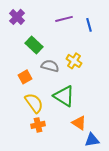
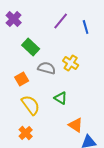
purple line: (64, 19) -> (61, 21), turned -36
green triangle: (64, 96) -> (61, 98), size x0.6
orange cross: (38, 125) -> (26, 133), moved, turned -32

